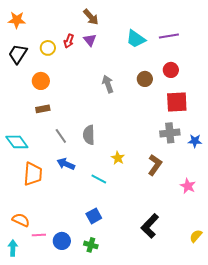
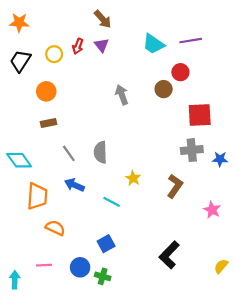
red circle: (171, 70) -> (180, 72), moved
orange semicircle: (21, 220) -> (55, 228), moved
blue circle: (62, 241) -> (80, 267), moved

